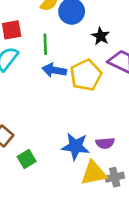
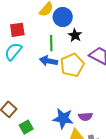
black star: (101, 36) -> (75, 35), moved
green line: (45, 44) -> (51, 43), moved

